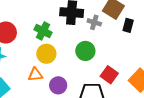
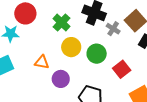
yellow circle: (46, 54) -> (71, 47), moved
red square: (109, 75) -> (122, 69), moved

